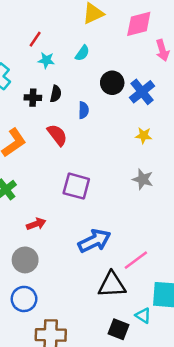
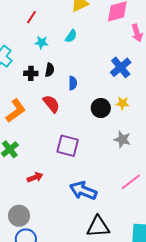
red line: (35, 39) -> (31, 17), moved
black circle: (112, 83) -> (101, 108), moved
blue arrow: (94, 241) -> (83, 191), turned -132
gray circle: (25, 260) -> (19, 216), moved
pink line: (136, 260) -> (131, 182), moved

